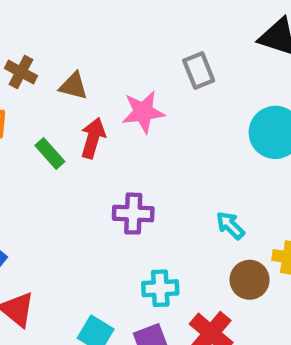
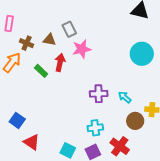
gray rectangle: (199, 71) -> (69, 29), moved
brown cross: (21, 72) -> (27, 43), moved
purple cross: (133, 214) -> (99, 94), moved

